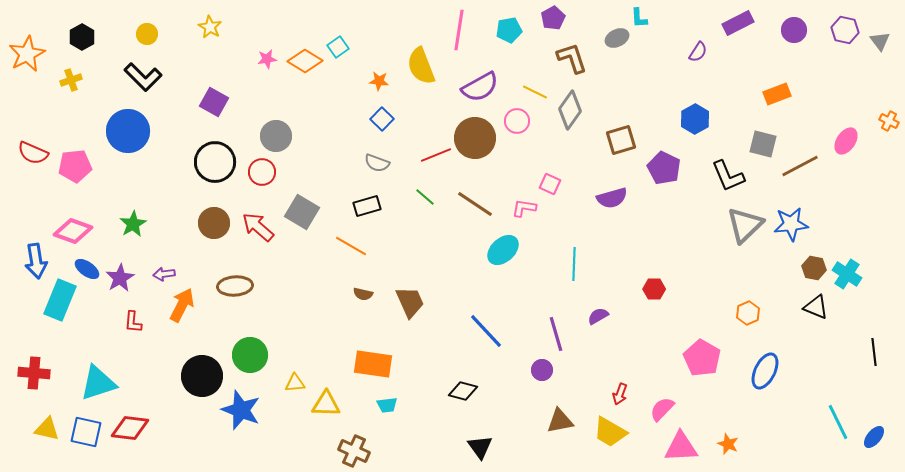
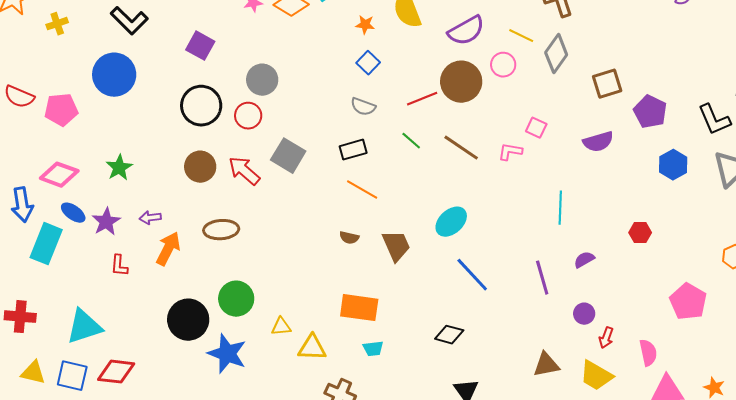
blue hexagon: (695, 119) -> (673, 165), moved
orange line: (351, 246) -> (362, 190), moved
cyan ellipse: (503, 250) -> (451, 222), moved
purple circle: (542, 370) -> (584, 314), moved
pink semicircle: (662, 409) -> (648, 353), turned 124

